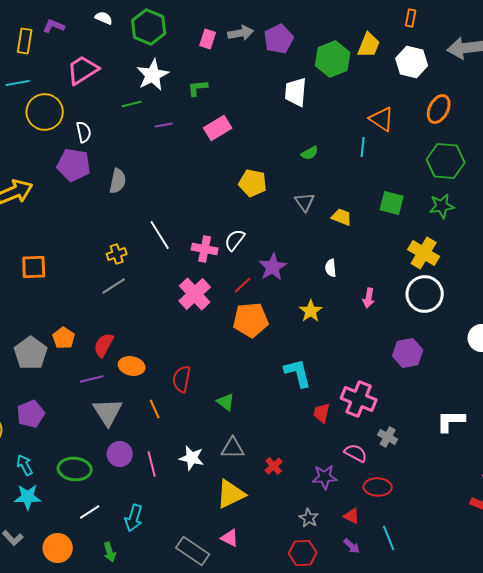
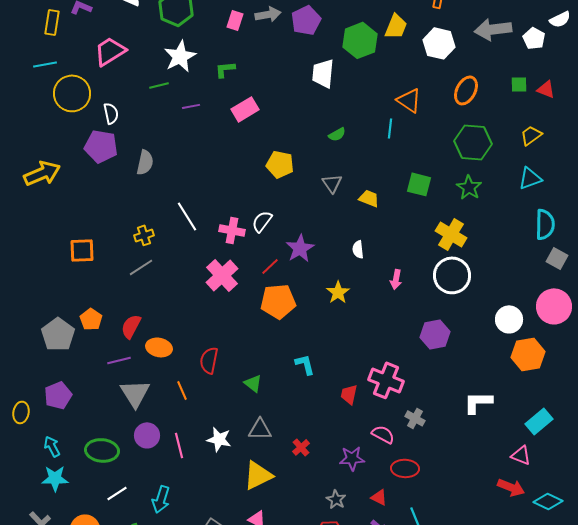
green star: (442, 206) -> (469, 187), turned -30
orange square: (34, 267) -> (82, 250), moved
cyan L-shape: (298, 373) -> (305, 364), moved, size x0.7

